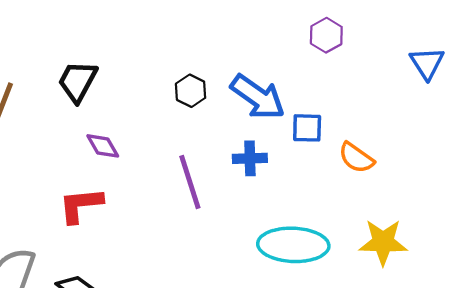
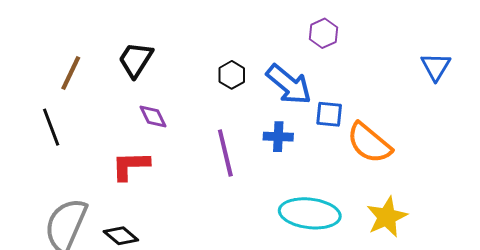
purple hexagon: (326, 35) -> (323, 33), moved
orange semicircle: (356, 158) -> (369, 143), size x1.5
yellow star: (383, 242) -> (387, 217), turned -30

